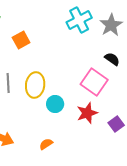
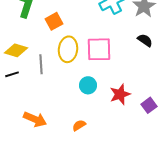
pink square: (94, 82) -> (99, 49), moved, turned -36
yellow ellipse: (35, 85) -> (68, 49), moved

